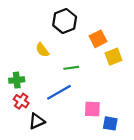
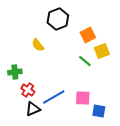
green line: (71, 68) -> (85, 61), moved, turned 48
blue line: (59, 92) -> (54, 97), moved
red cross: (21, 101) -> (28, 90), moved

